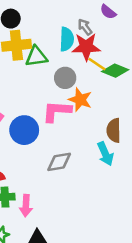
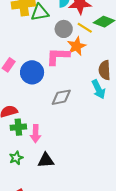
yellow line: (97, 64) -> (85, 28), moved
orange star: (80, 100) -> (77, 46), turned 30

